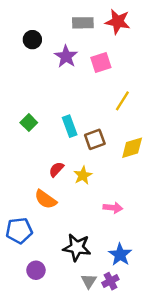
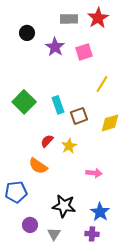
red star: (118, 22) -> (98, 18), turned 30
green square: (29, 123) -> (24, 102), size x1.6
gray triangle: (89, 281) -> (54, 234), moved
purple cross: (110, 281) -> (92, 234), turned 32

